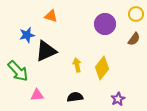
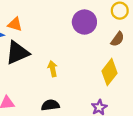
orange triangle: (51, 16) -> (15, 24), moved
yellow diamond: (102, 68) -> (109, 72), moved

